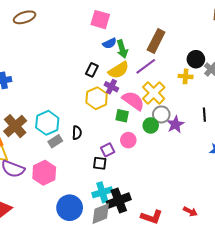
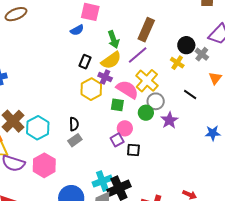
blue semicircle: (110, 43) -> (77, 30), moved
yellow cross: (186, 76) -> (177, 63), turned 32
black line: (204, 115) -> (190, 95), moved, turned -48
cyan hexagon: (47, 123) -> (38, 128), moved
purple star: (175, 124) -> (169, 120), moved
gray rectangle: (55, 141) -> (75, 140), moved
purple square: (108, 150) -> (117, 140), moved
black square: (100, 163) -> (133, 150), moved

